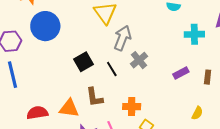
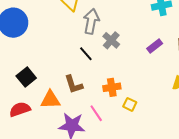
black square: (83, 62) -> (26, 77), moved

